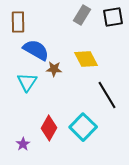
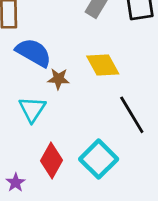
cyan triangle: (27, 82) -> (32, 109), moved

